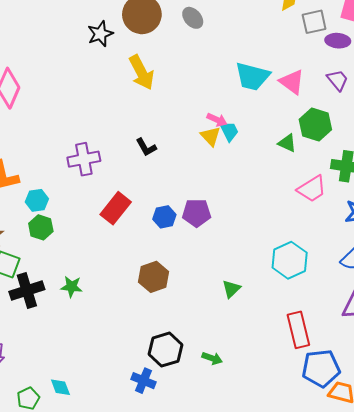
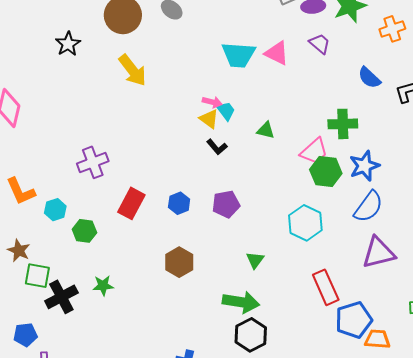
black star: (100, 34) -> (68, 44), moved
green hexagon: (315, 125) -> (326, 172), moved
green triangle: (287, 143) -> (266, 130), moved
black L-shape: (146, 147) -> (217, 147), moved
purple pentagon: (197, 213) -> (226, 204), moved
green hexagon: (41, 227) -> (84, 231), moved
black hexagon: (165, 350) -> (251, 335), moved
green arrow: (212, 358) -> (241, 302), moved, size x1.8

